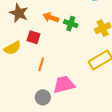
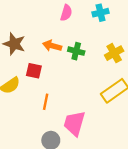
pink trapezoid: (64, 85) -> (74, 123), turned -55

